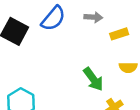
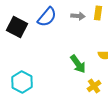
yellow rectangle: (119, 34) -> (98, 13), moved, turned -64

